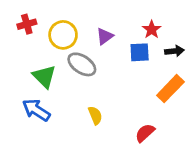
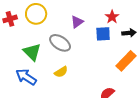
red cross: (27, 24) -> (10, 19), moved
yellow circle: (63, 35) -> (36, 14), moved
yellow semicircle: (95, 115) -> (61, 72), moved, turned 80

